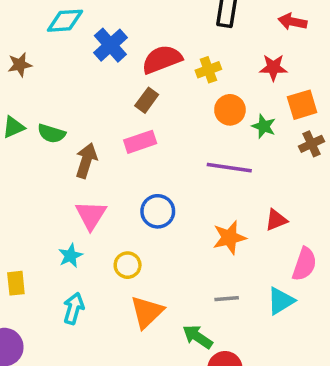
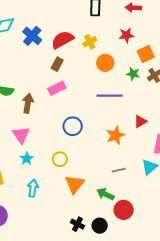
green star: (264, 126) -> (133, 74), moved
pink triangle: (91, 215) -> (21, 135), moved

